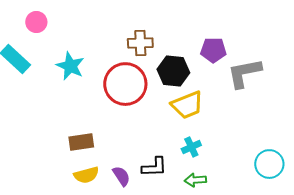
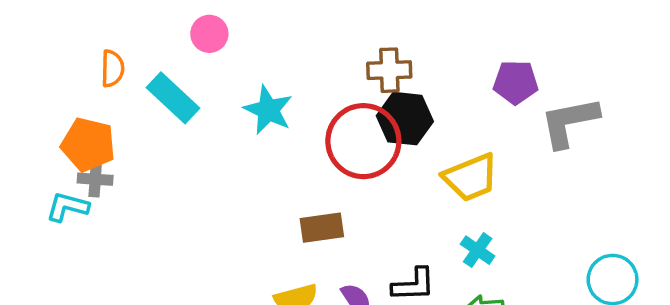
black hexagon: (173, 71) -> (405, 119), moved
brown rectangle: (81, 142) -> (322, 228), moved
cyan cross: (191, 147) -> (478, 250), turned -30

